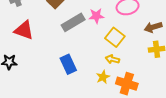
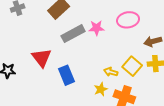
red triangle: (24, 30) -> (42, 58), moved, turned 30
yellow square: (115, 37) -> (132, 66), moved

